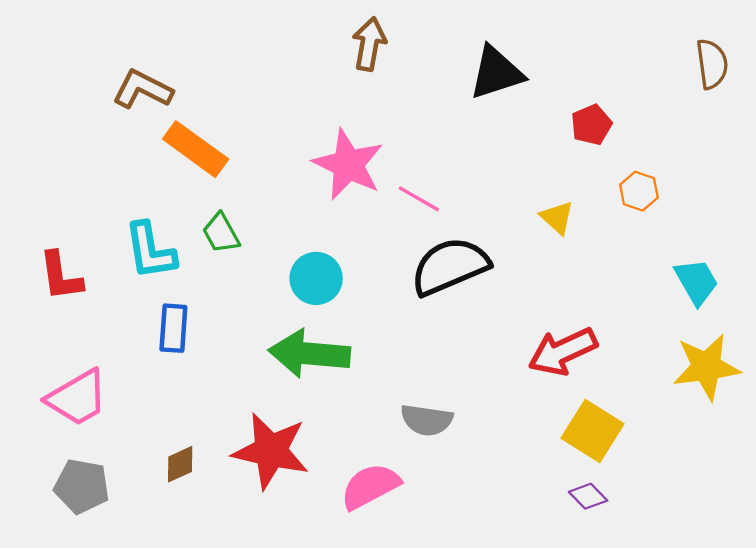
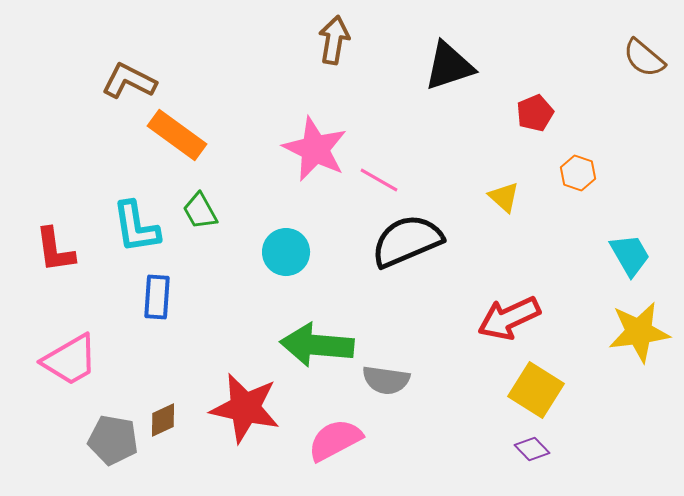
brown semicircle: (712, 64) -> (644, 58), turned 138
green arrow: (309, 354) -> (317, 345), moved
gray pentagon: (82, 486) -> (113, 440), moved

